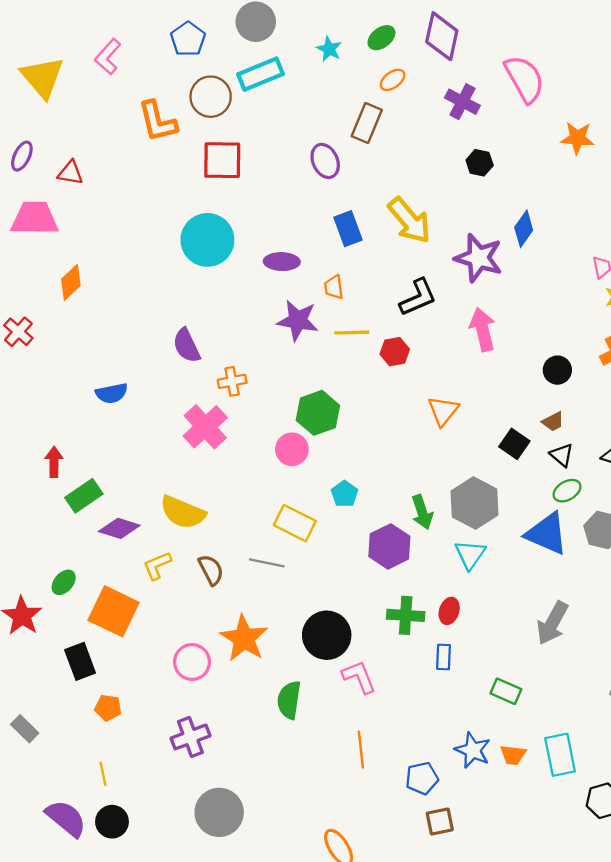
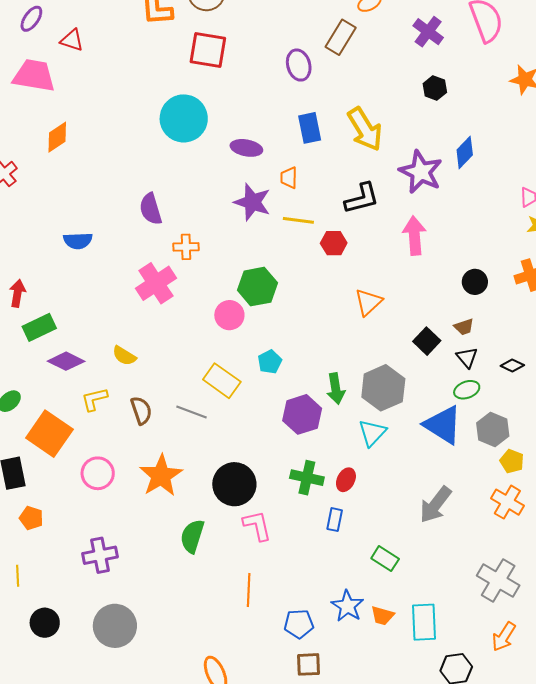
yellow semicircle: (183, 512) -> (124, 356), size x0.6
pink circle: (192, 662) -> (98, 473), moved
black circle: (112, 822) -> (45, 623), moved

